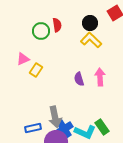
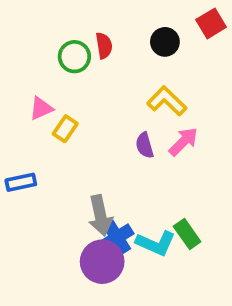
yellow L-shape: (91, 40) -> (167, 101), moved
pink arrow: (100, 77) -> (183, 142), turned 48
blue rectangle: (33, 128) -> (21, 182), moved

